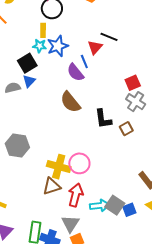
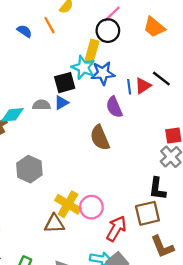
yellow rectangle: (43, 30) -> (92, 52), size x1.5
cyan star: (40, 46) -> (83, 68), size x1.5
blue line: (84, 61) -> (129, 87), moved
black L-shape: (103, 119) -> (157, 189), moved
brown square: (126, 129) -> (147, 213), moved, size x1.6
red arrow: (76, 195) -> (116, 229), moved

